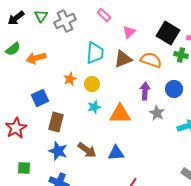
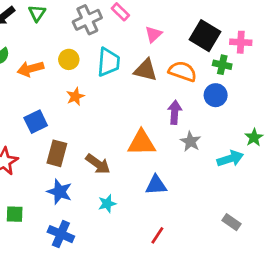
gray cross: (65, 21) -> (87, 20), moved
brown triangle: (123, 59) -> (146, 70), turned 36
yellow circle: (92, 84) -> (69, 59), moved
blue circle: (174, 89) -> (216, 95), moved
cyan star: (94, 107) -> (107, 204), moved
brown arrow: (87, 150) -> (98, 164), moved
blue triangle: (116, 153) -> (156, 185), moved

